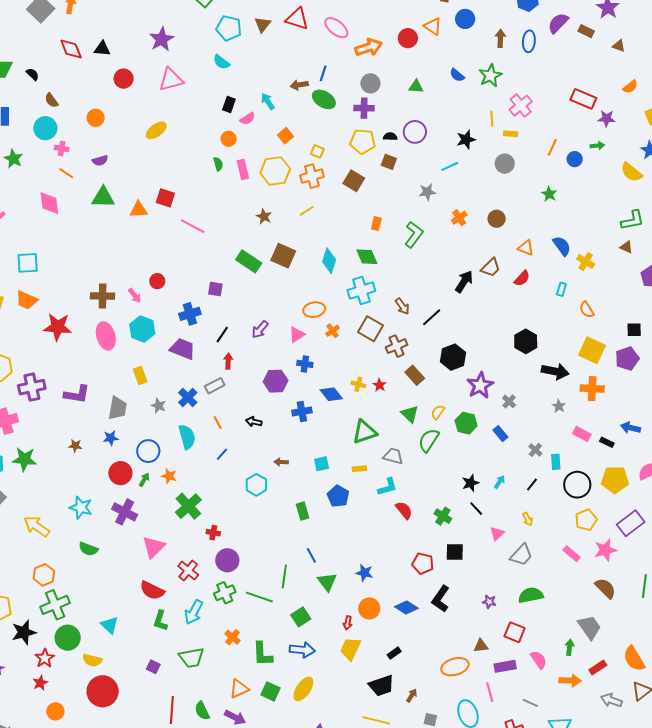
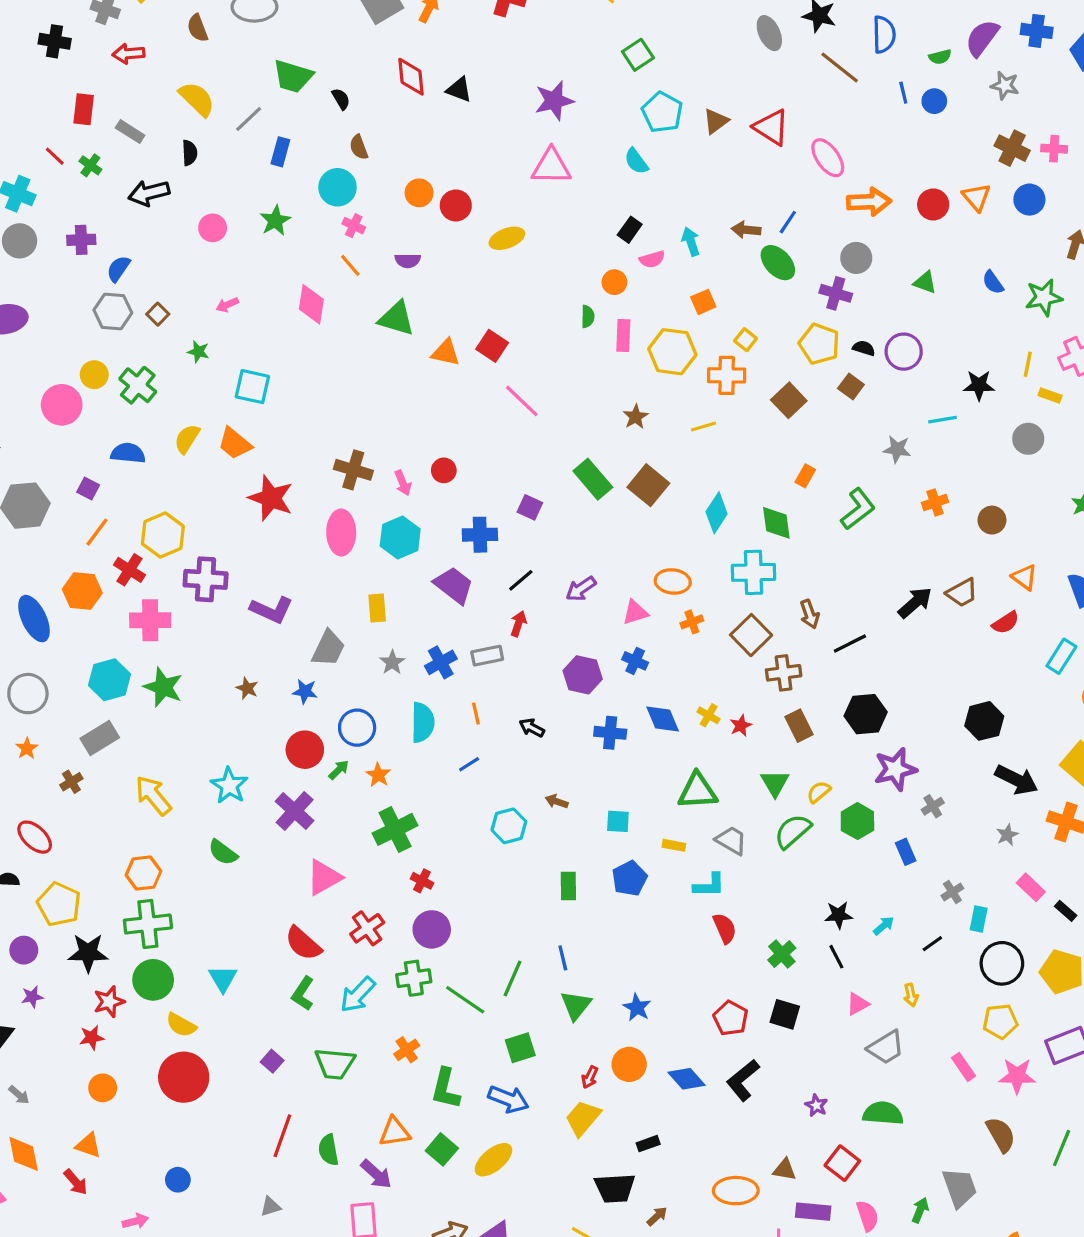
red circle: (124, 79) -> (456, 205), moved
cyan rectangle: (561, 289) -> (1061, 656), size x1.5

